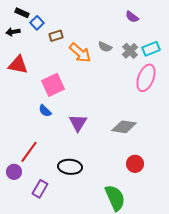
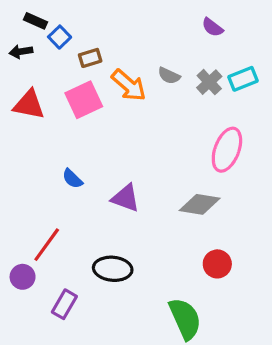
pink ellipse: (146, 78) -> (227, 150), moved
pink square: (53, 85) -> (84, 100), moved
purple triangle: (78, 123) -> (126, 198), turned -42

